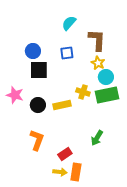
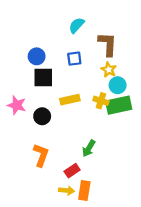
yellow cross: (83, 92) -> (101, 101), moved
yellow rectangle: (62, 105) -> (70, 100), moved
green arrow: (97, 138) -> (89, 148), moved

